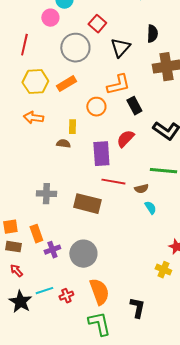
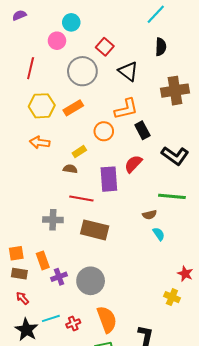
black semicircle: (152, 34) -> (161, 47), moved
black triangle: (120, 48) -> (128, 71), turned -35
yellow rectangle: (72, 127) -> (79, 152), turned 56
red line: (113, 182) -> (81, 198), moved

